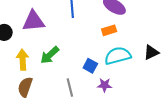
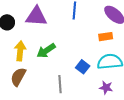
purple star: (105, 85) -> (106, 88), moved

